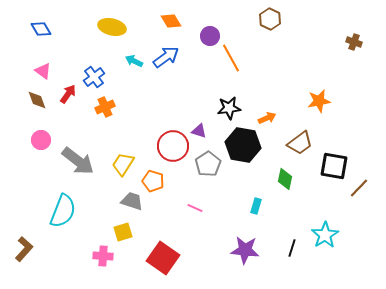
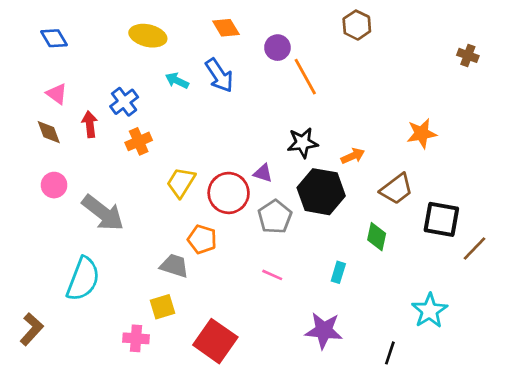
blue arrow: (166, 57) -> (219, 75), turned 92
red arrow: (68, 94) -> (90, 124), turned -42
yellow trapezoid: (123, 164) -> (181, 182), moved
pink line: (195, 208) -> (272, 275), moved
black line: (292, 248) -> (390, 353), moved

